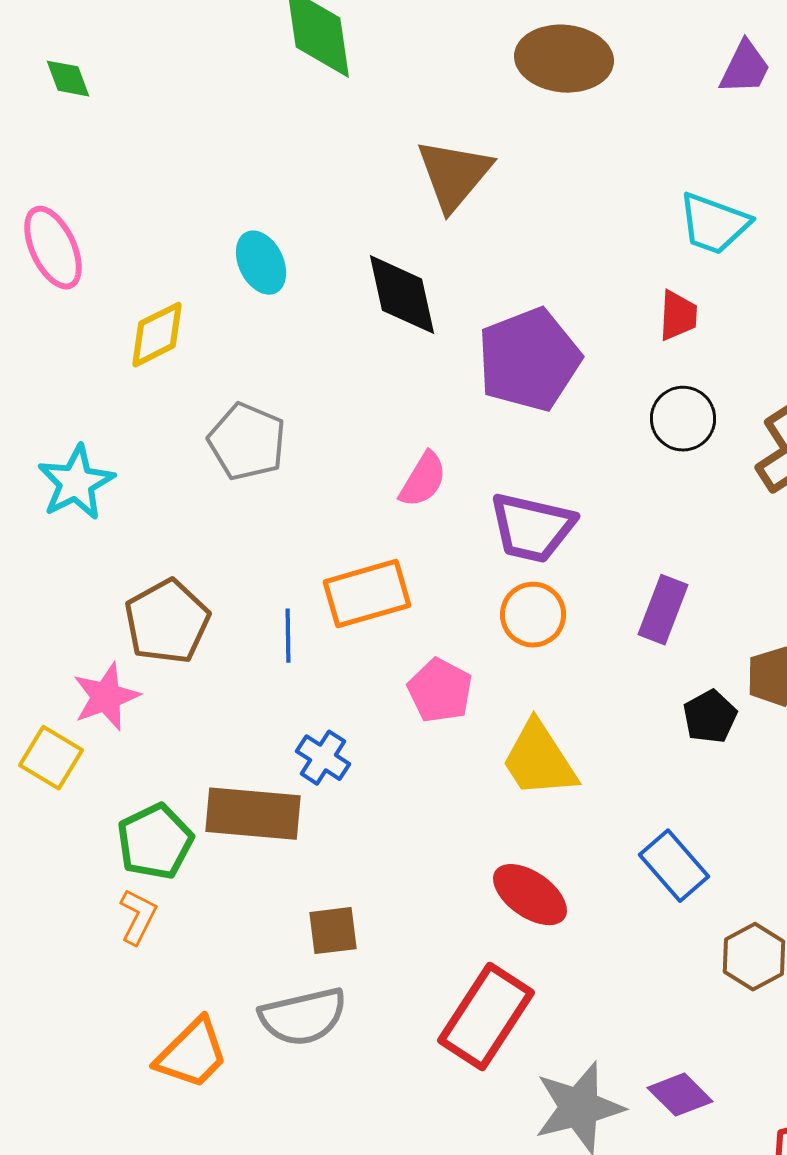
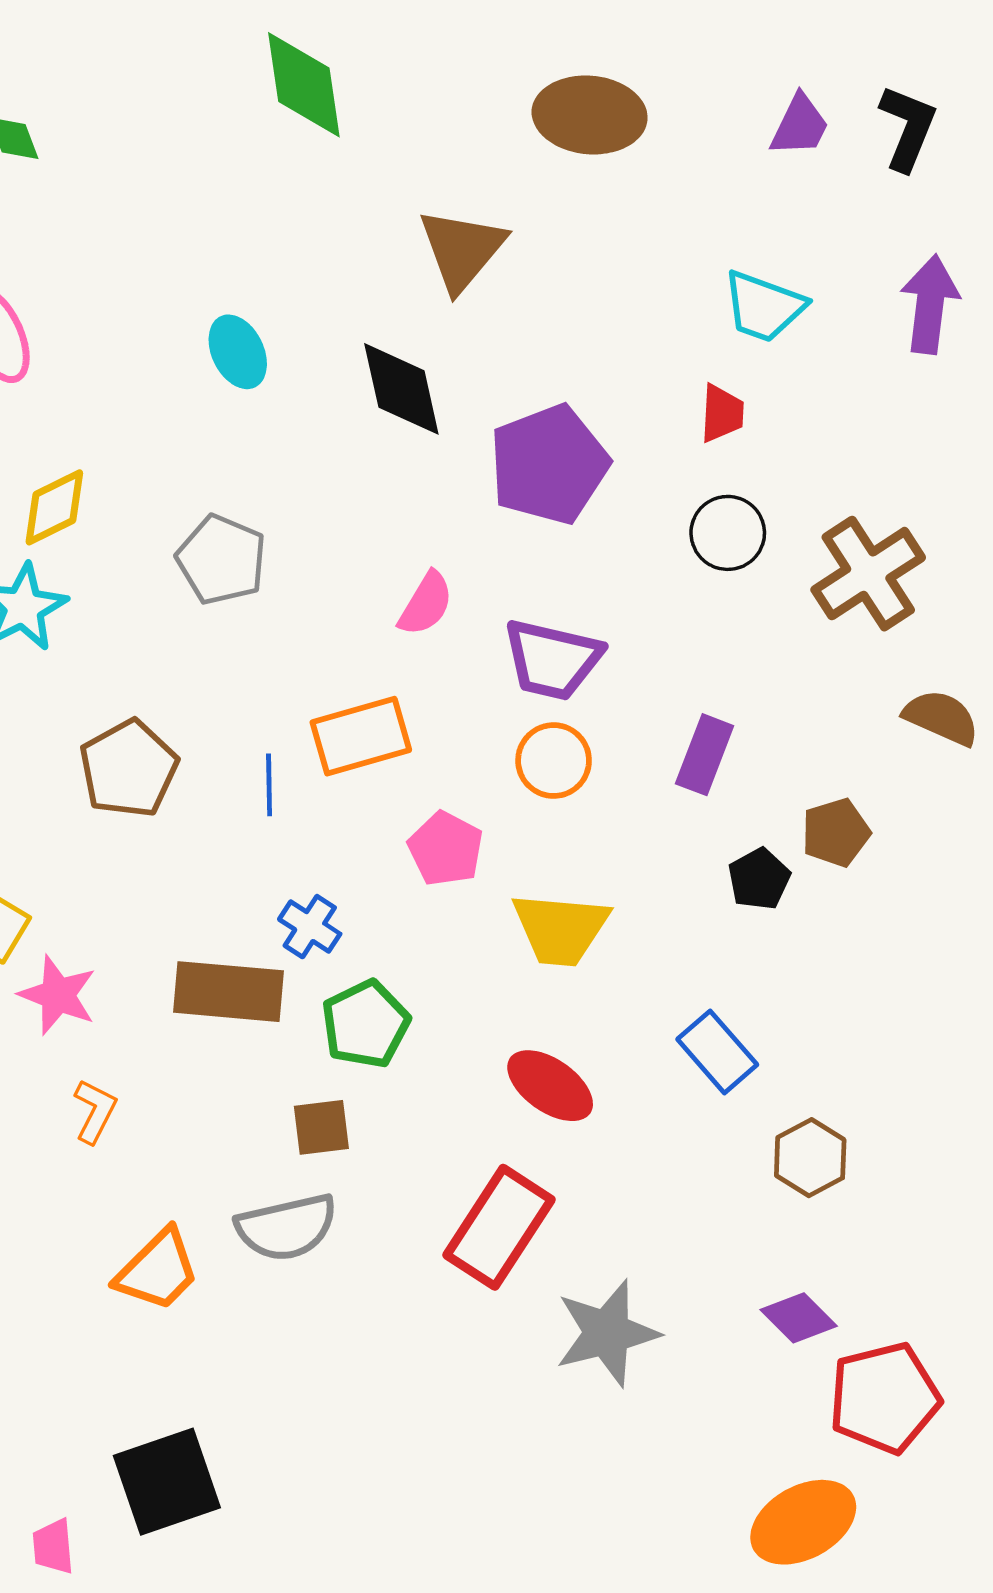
yellow diamond: (157, 335) -> (54, 507), moved
pink star: (106, 697) -> (58, 995), moved, turned -30
yellow trapezoid: (539, 760) -> (561, 929), turned -52
green pentagon: (155, 842) -> (365, 1024), moved
purple diamond: (680, 1095) -> (799, 1318), moved

